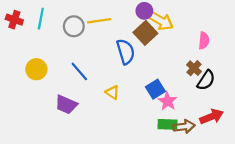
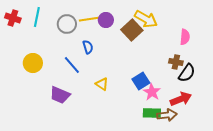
purple circle: (144, 11) -> (106, 20), moved
blue semicircle: (126, 52) -> (88, 47), moved, size x0.6
brown cross: (194, 68) -> (176, 62), turned -32
red arrow: (212, 117) -> (181, 99), moved

